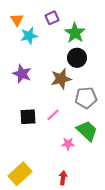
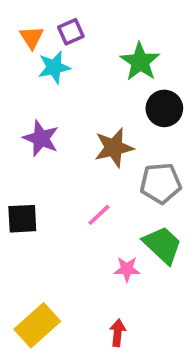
purple square: (52, 18) -> (71, 32), moved
black circle: (77, 58) -> (164, 108), moved
black square: (28, 117) -> (22, 219), moved

